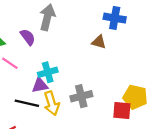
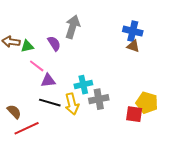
brown triangle: (99, 42) -> (133, 46), moved
cyan cross: (48, 72) -> (83, 85), moved
purple triangle: (40, 85) -> (48, 81), moved

